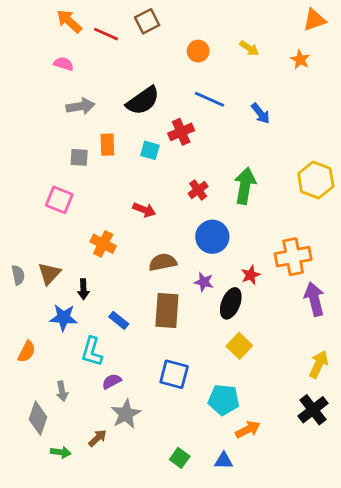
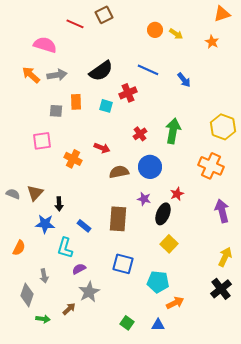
orange arrow: (69, 21) -> (31, 75), moved
orange circle: (198, 51) -> (155, 30), moved
pink semicircle: (63, 64) -> (45, 45), size x1.6
pink square: (59, 200) -> (42, 141), turned -30
orange cross: (103, 244) -> (73, 159), moved
orange cross: (293, 257) -> (211, 166), moved, turned 35
brown semicircle: (163, 262) -> (119, 172), moved
gray semicircle: (18, 275) -> (13, 194), turned -56

